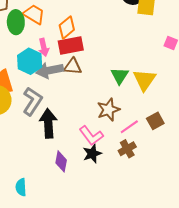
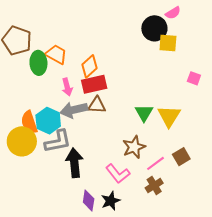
cyan hexagon: (30, 61) -> (48, 121), moved
gray L-shape: (32, 101) -> (58, 141), turned 48
black star: (92, 154) -> (111, 201), moved

